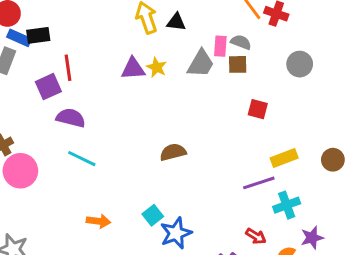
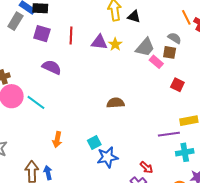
pink rectangle: (220, 46) -> (156, 62), moved, turned -64
red line: (68, 68) -> (71, 35), moved
purple square: (48, 87) -> (42, 34), moved, turned 30
cyan line: (82, 159) -> (36, 102), moved
orange arrow: (98, 221) -> (57, 140), turned 84
red arrow: (256, 236) -> (146, 167), moved

